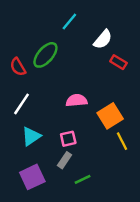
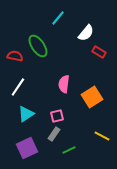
green ellipse: (45, 55) -> (38, 46), turned -75
red semicircle: (18, 67) -> (15, 56), turned 133
pink semicircle: (77, 100) -> (64, 84), turned -78
yellow line: (122, 141) -> (102, 136), moved, turned -35

